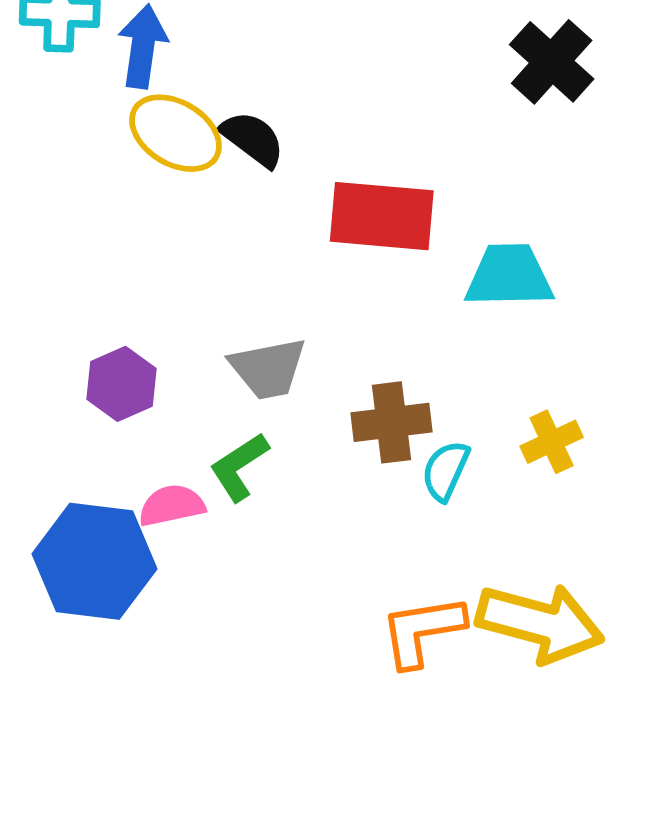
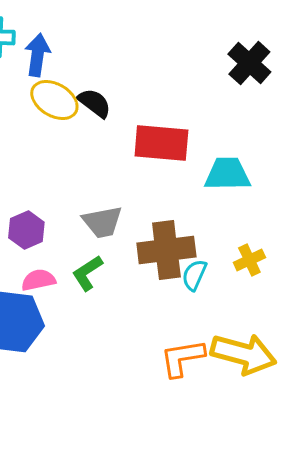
brown cross: (391, 422) -> (166, 250), size x1.4
pink semicircle: (172, 505) -> (38, 280), moved

